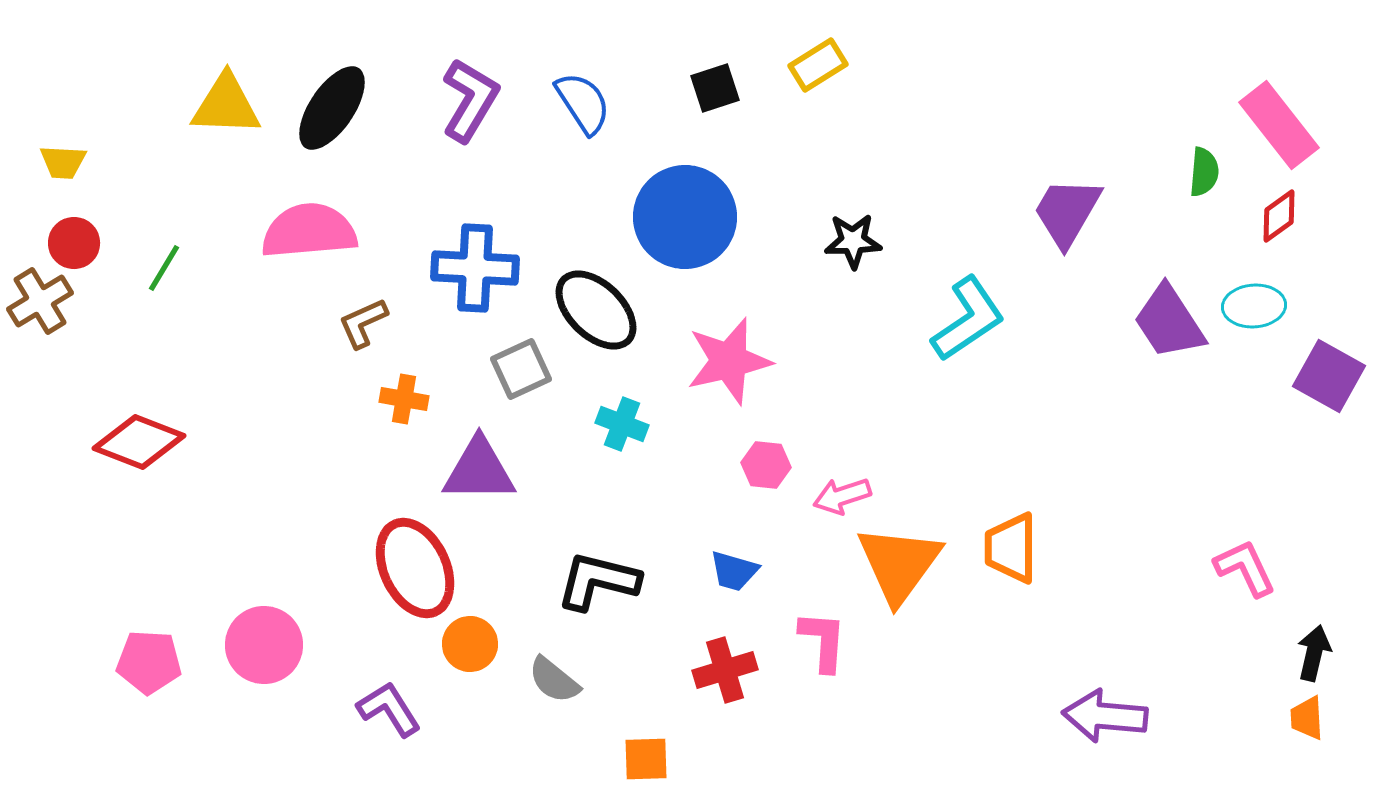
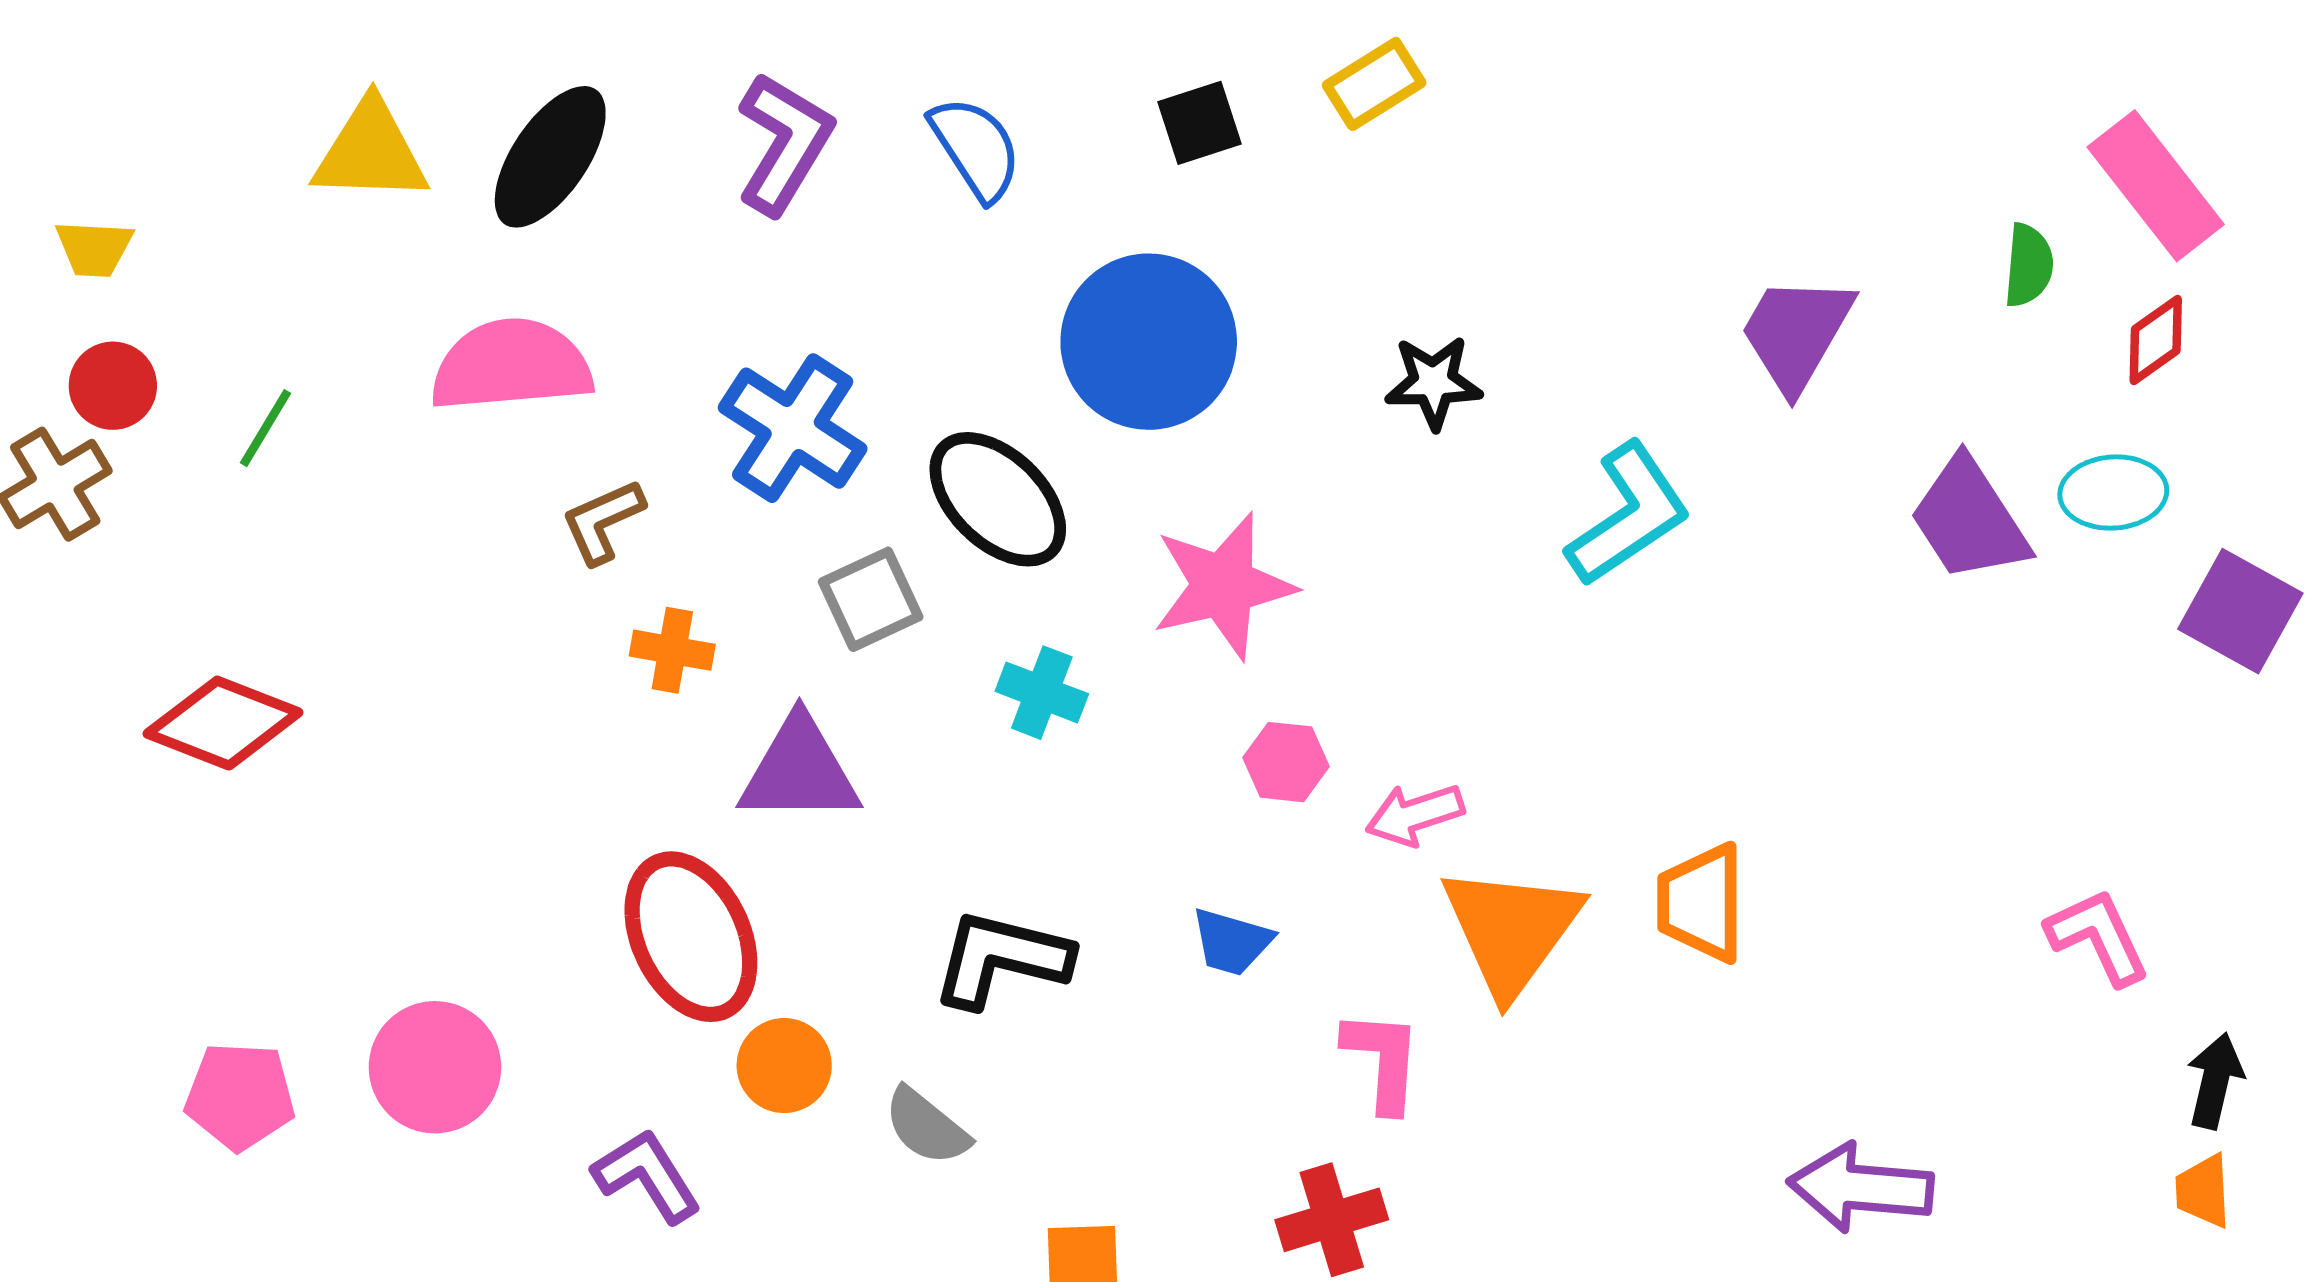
blue cross: (475, 268) -> (793, 428), turned 30
red cross: (725, 670) -> (1332, 1220), moved

